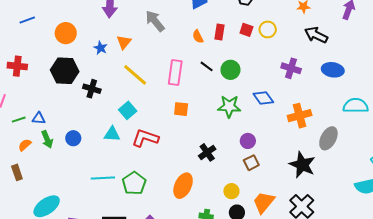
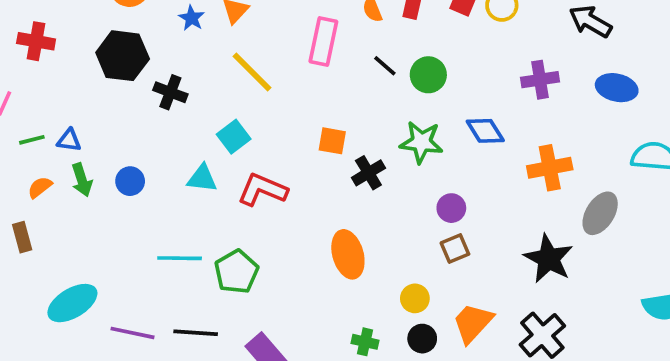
purple cross: (291, 68) -> (540, 80), turned -30
pink rectangle: (175, 72) -> (323, 42), moved
black cross: (207, 152) -> (368, 173), moved
orange ellipse: (183, 186) -> (348, 254), moved, turned -45

